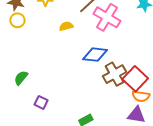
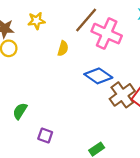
yellow semicircle: (66, 26) -> (63, 48), turned 128
blue diamond: (95, 55) -> (98, 76), turned 35

